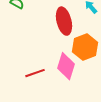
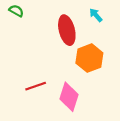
pink diamond: (66, 66) -> (69, 97), moved

